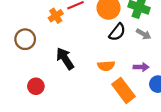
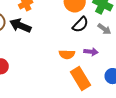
black arrow: (65, 59) -> (20, 26), moved, turned -40
purple arrow: (141, 67) -> (91, 52), moved

